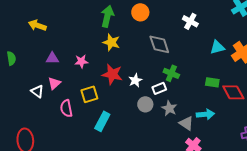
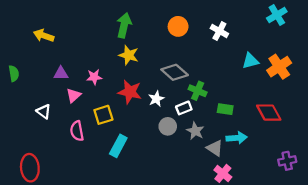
orange circle: (140, 12) -> (178, 26), moved
gray diamond: (159, 44) -> (175, 72), moved, turned -30
green rectangle: (212, 82) -> (225, 109), moved
pink triangle: (54, 83) -> (74, 95), moved

